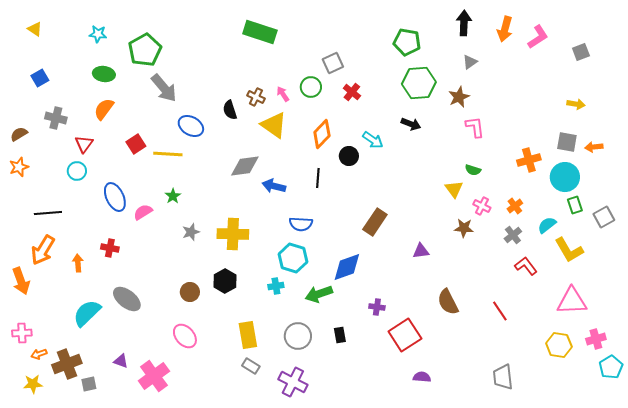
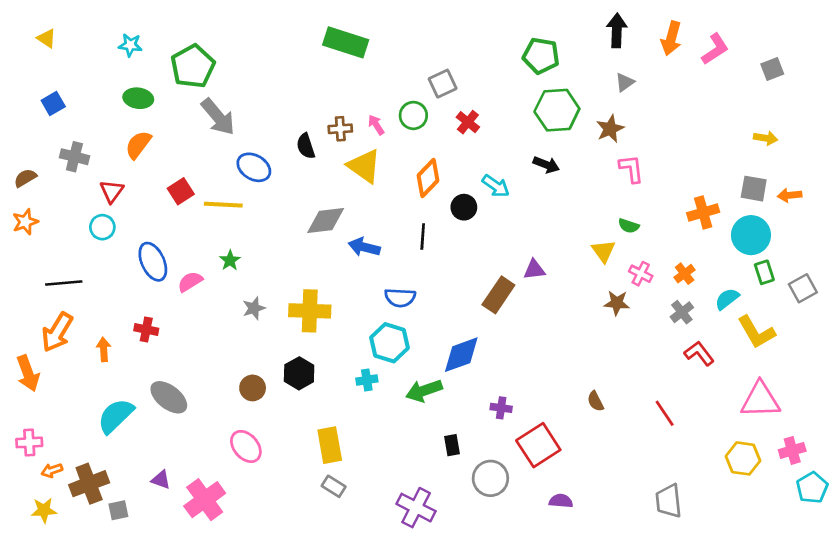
brown cross: (256, 97) -> (340, 129), turned -30
purple triangle: (421, 251) -> (534, 270), moved
brown semicircle: (448, 302) -> (595, 401), size x0.6
gray circle: (298, 336) -> (490, 478), moved
purple cross: (293, 382) -> (416, 508), moved

